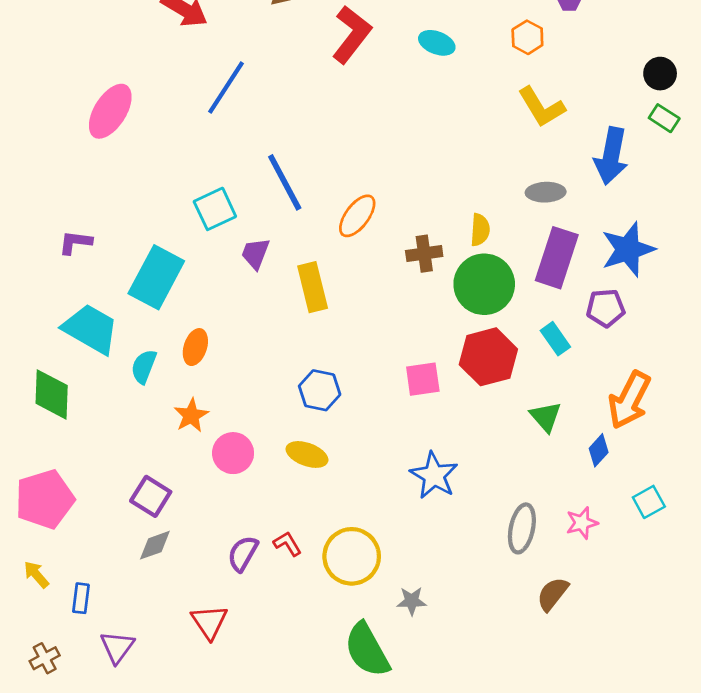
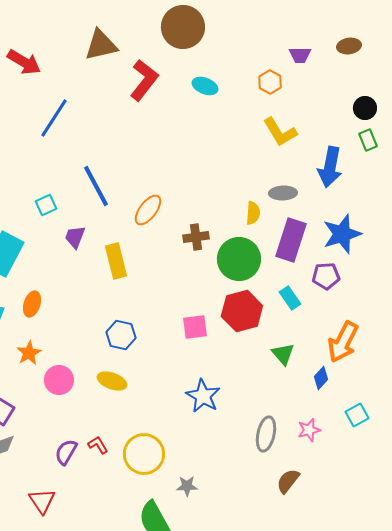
green rectangle: (664, 118) -> (368, 140), turned 35
cyan square: (215, 209) -> (46, 205), size x0.7
yellow semicircle: (480, 230) -> (253, 213), moved

